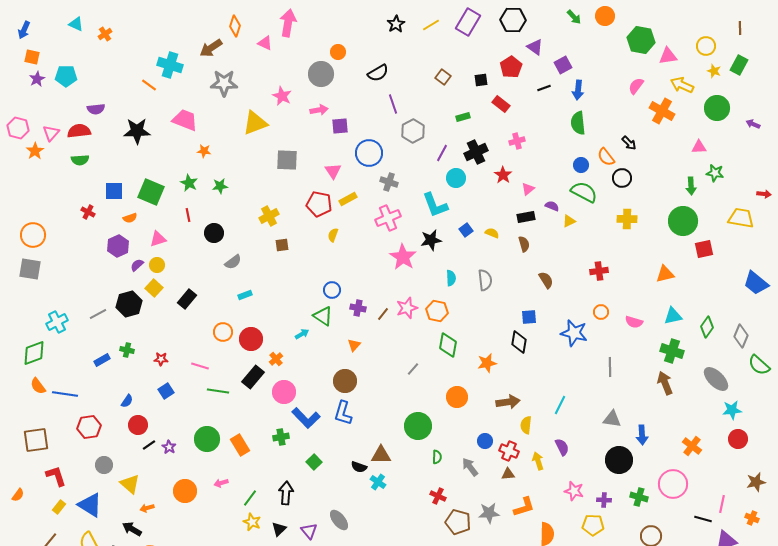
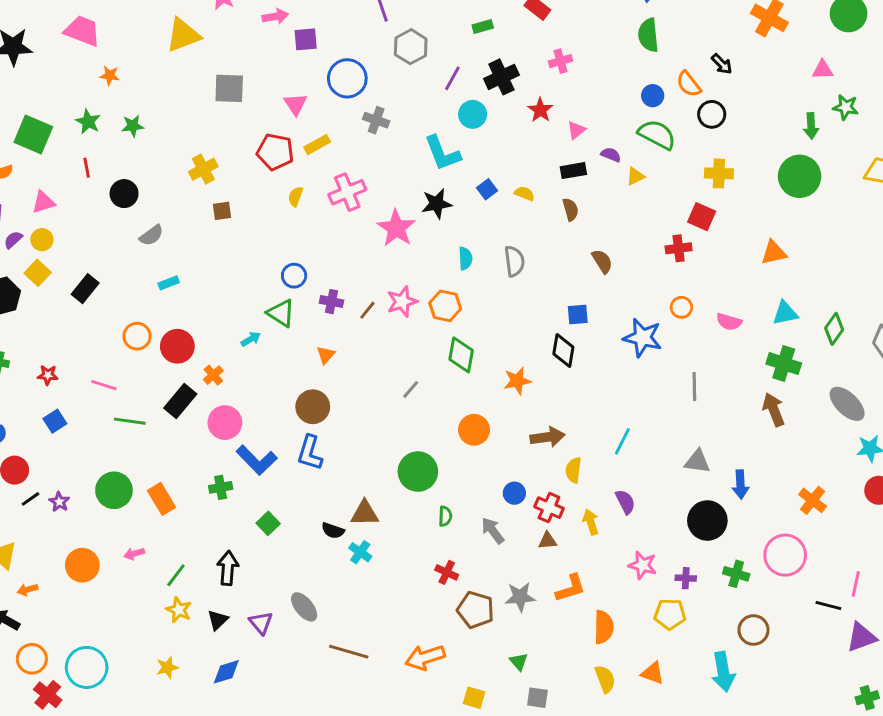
pink cross: (388, 218) -> (347, 192), moved
red square: (704, 249) -> (702, 217), moved, turned 36

